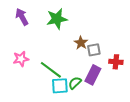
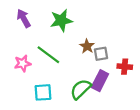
green line: (51, 70) -> (48, 55), moved
green semicircle: (75, 83) -> (81, 89), size x1.5
cyan square: (60, 86) -> (43, 92), moved

